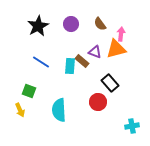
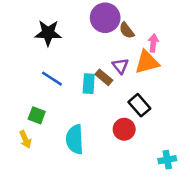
purple circle: (71, 24) -> (105, 18), moved, size x1.5
black star: (38, 26) -> (48, 33), turned 30
purple triangle: (95, 52) -> (120, 66), turned 32

